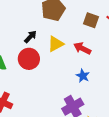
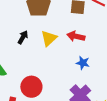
red circle: (29, 59) -> (31, 87), moved

